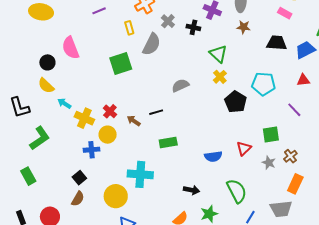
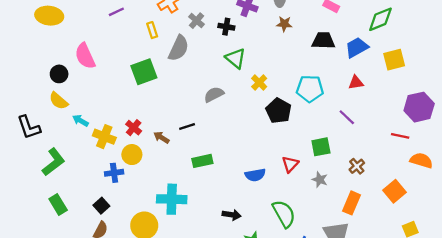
green triangle: (218, 54) -> (236, 58), moved
brown cross: (290, 156) -> (357, 166), moved
green rectangle: (28, 176) -> (58, 205), moved

